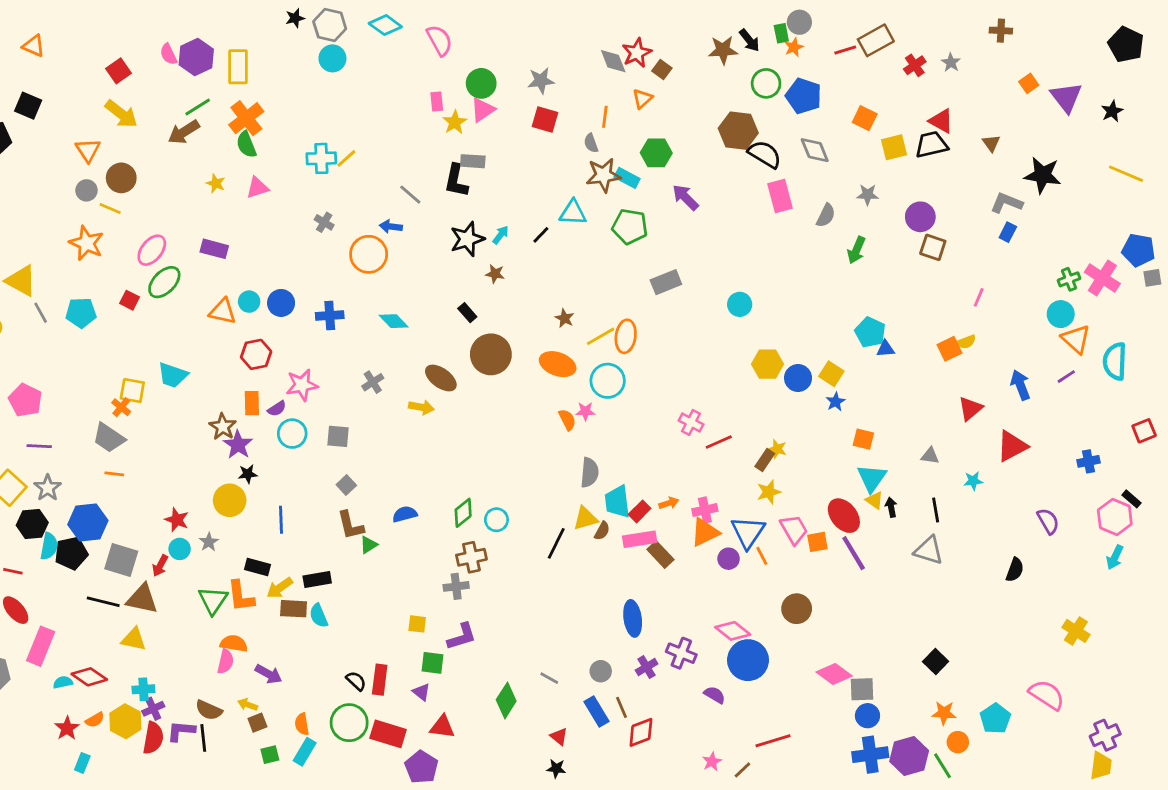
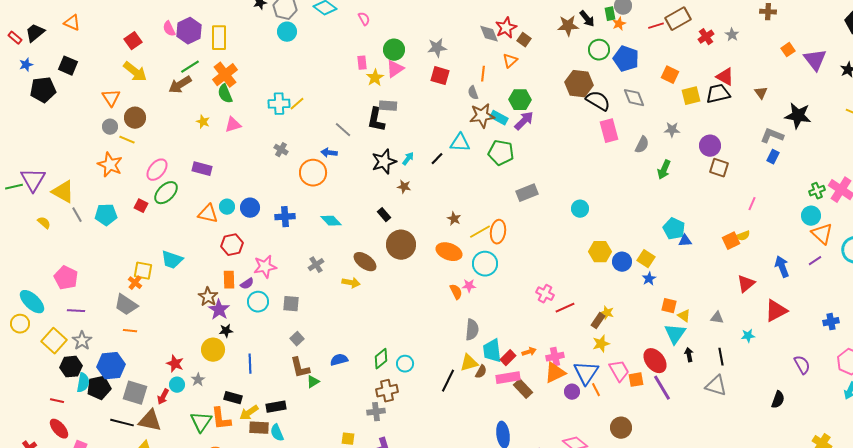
pink semicircle: (439, 40) -> (364, 19), size x0.6
purple arrow: (685, 197) -> (524, 121), moved, turned 90
yellow triangle: (874, 500) -> (684, 316), moved

